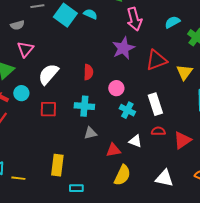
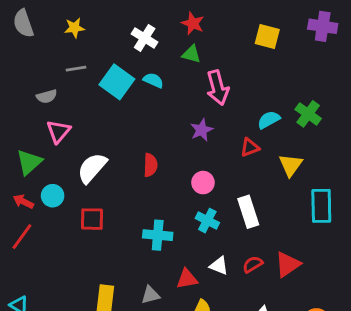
cyan semicircle: (172, 22) -> (269, 120), moved
purple star: (123, 48) -> (202, 130), size x0.7
red triangle: (156, 60) -> (250, 147), size x0.6
pink circle: (116, 88) -> (203, 183), moved
cyan cross: (84, 106) -> (158, 235), moved
red semicircle: (158, 131) -> (253, 264), moved, turned -32
gray triangle: (90, 133) -> (150, 295), moved

